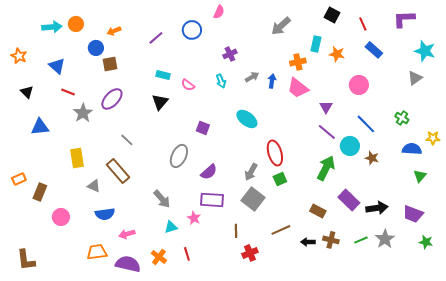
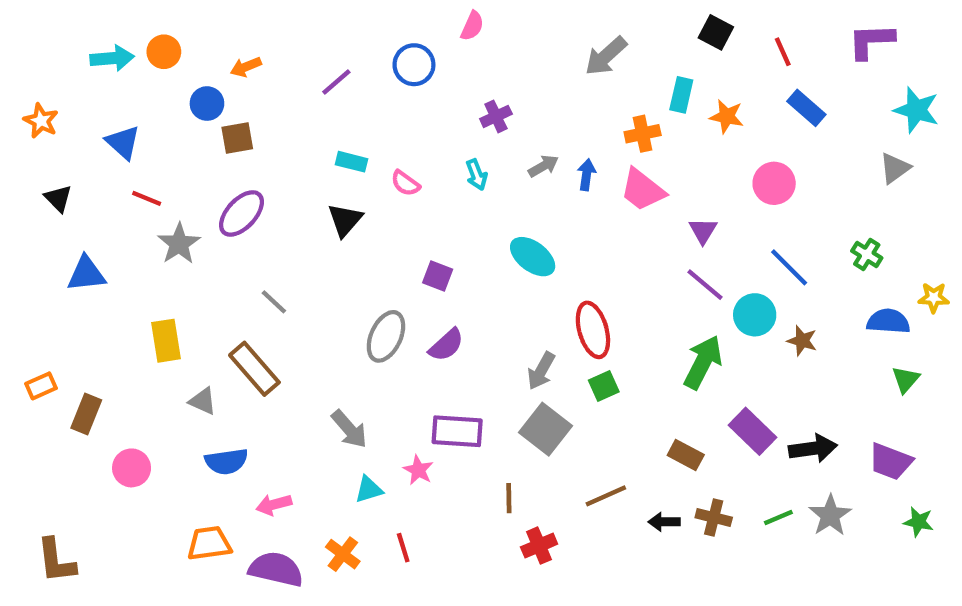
purple semicircle: (209, 172) -> (446, 345), moved

